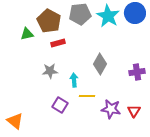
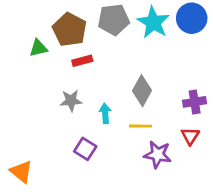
yellow line: (87, 96) -> (141, 126), moved
red triangle: (134, 111) -> (190, 136), moved

